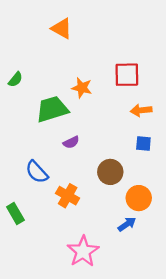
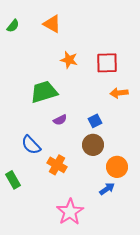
green semicircle: (15, 79) -> (13, 26), moved
orange star: (82, 88) -> (69, 60), moved
blue square: (143, 143) -> (95, 121), moved, turned -32

